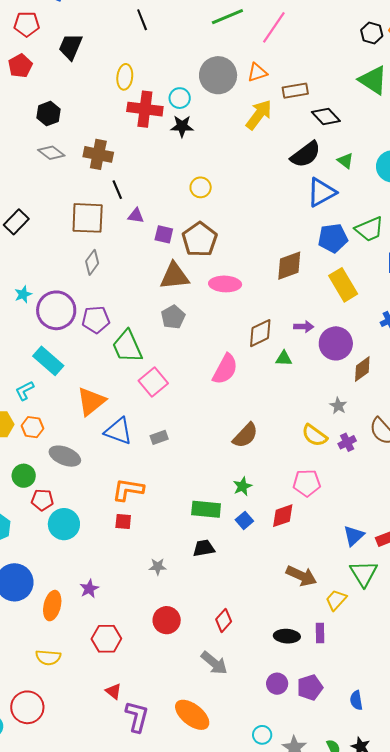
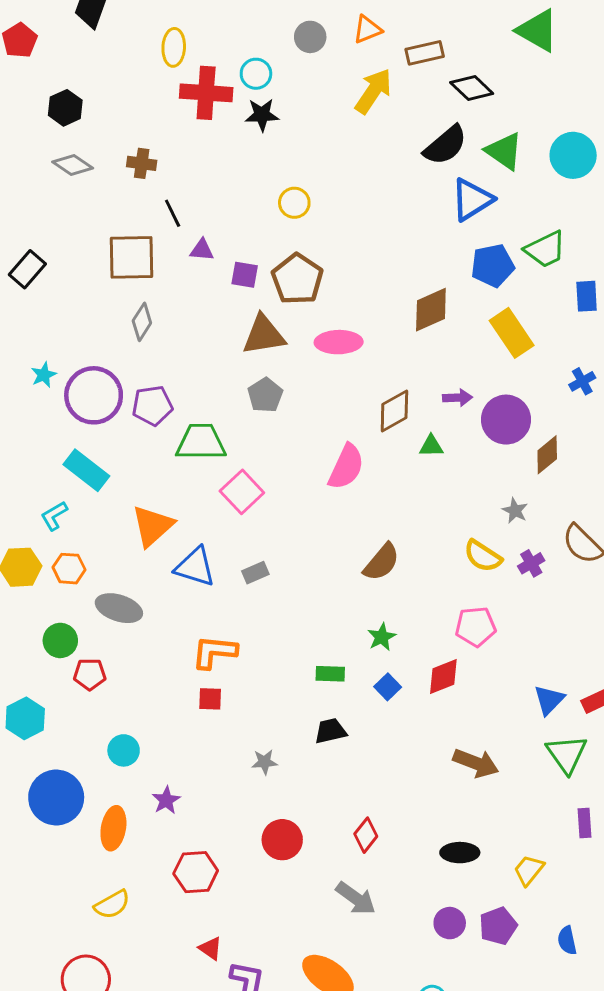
gray circle: (218, 75) -> (310, 37), size x0.6
brown cross: (98, 154) -> (142, 163), size x0.7
green triangle: (345, 161) -> (504, 151), size x1.6
green trapezoid: (127, 346) -> (201, 442), turned 117
green rectangle: (206, 509) -> (330, 674), size x0.7
cyan circle: (64, 524) -> (124, 750), moved, size x0.7
yellow trapezoid: (336, 600) -> (529, 870), moved
purple rectangle: (320, 633) -> (584, 823), moved
yellow semicircle: (48, 657) -> (112, 905), turned -30

